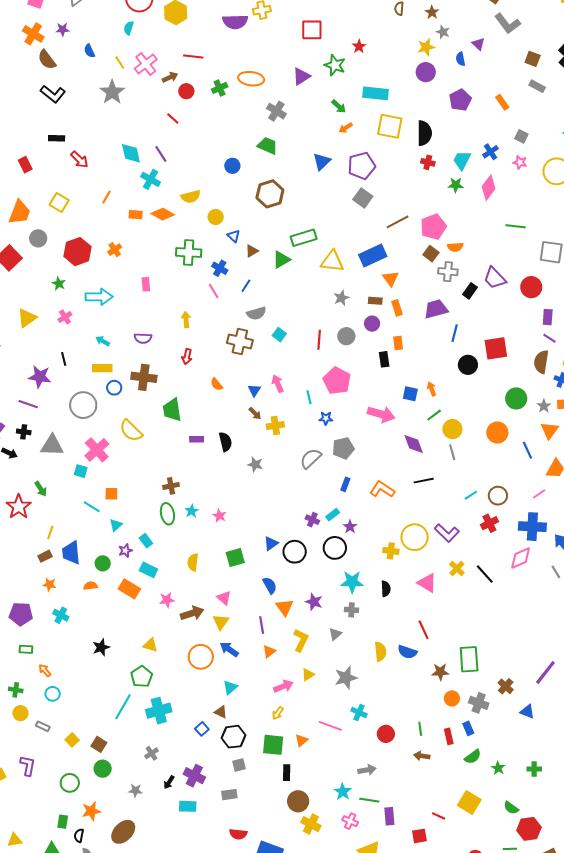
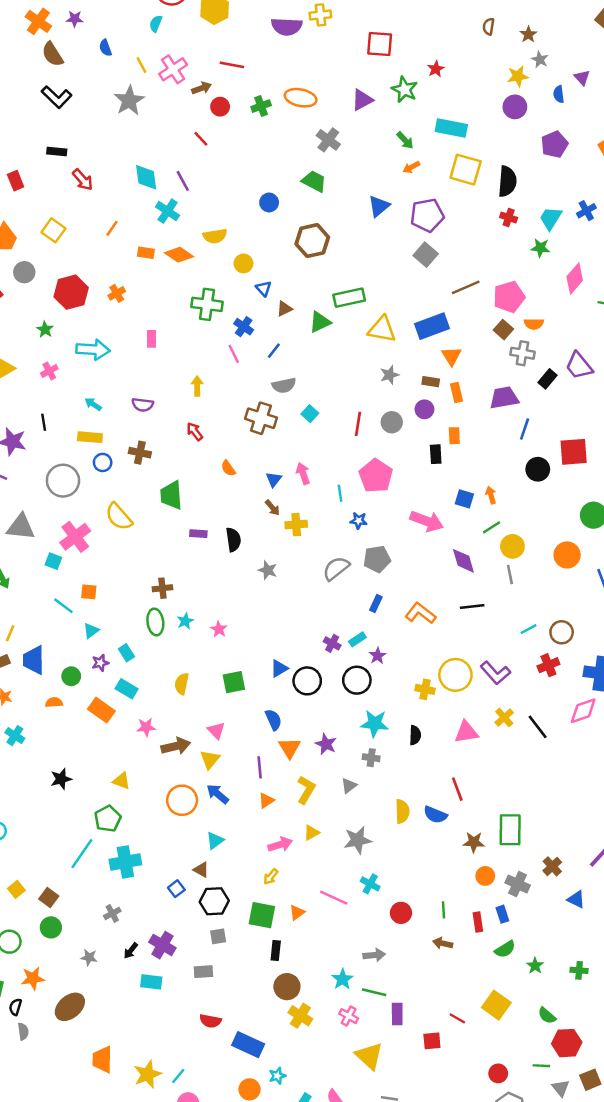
pink diamond: (489, 188) -> (575, 278), moved
red arrow: (187, 357) -> (195, 432), turned 126
brown cross: (144, 377) -> (140, 453), size x0.7
pink triangle: (427, 583) -> (466, 732), turned -45

